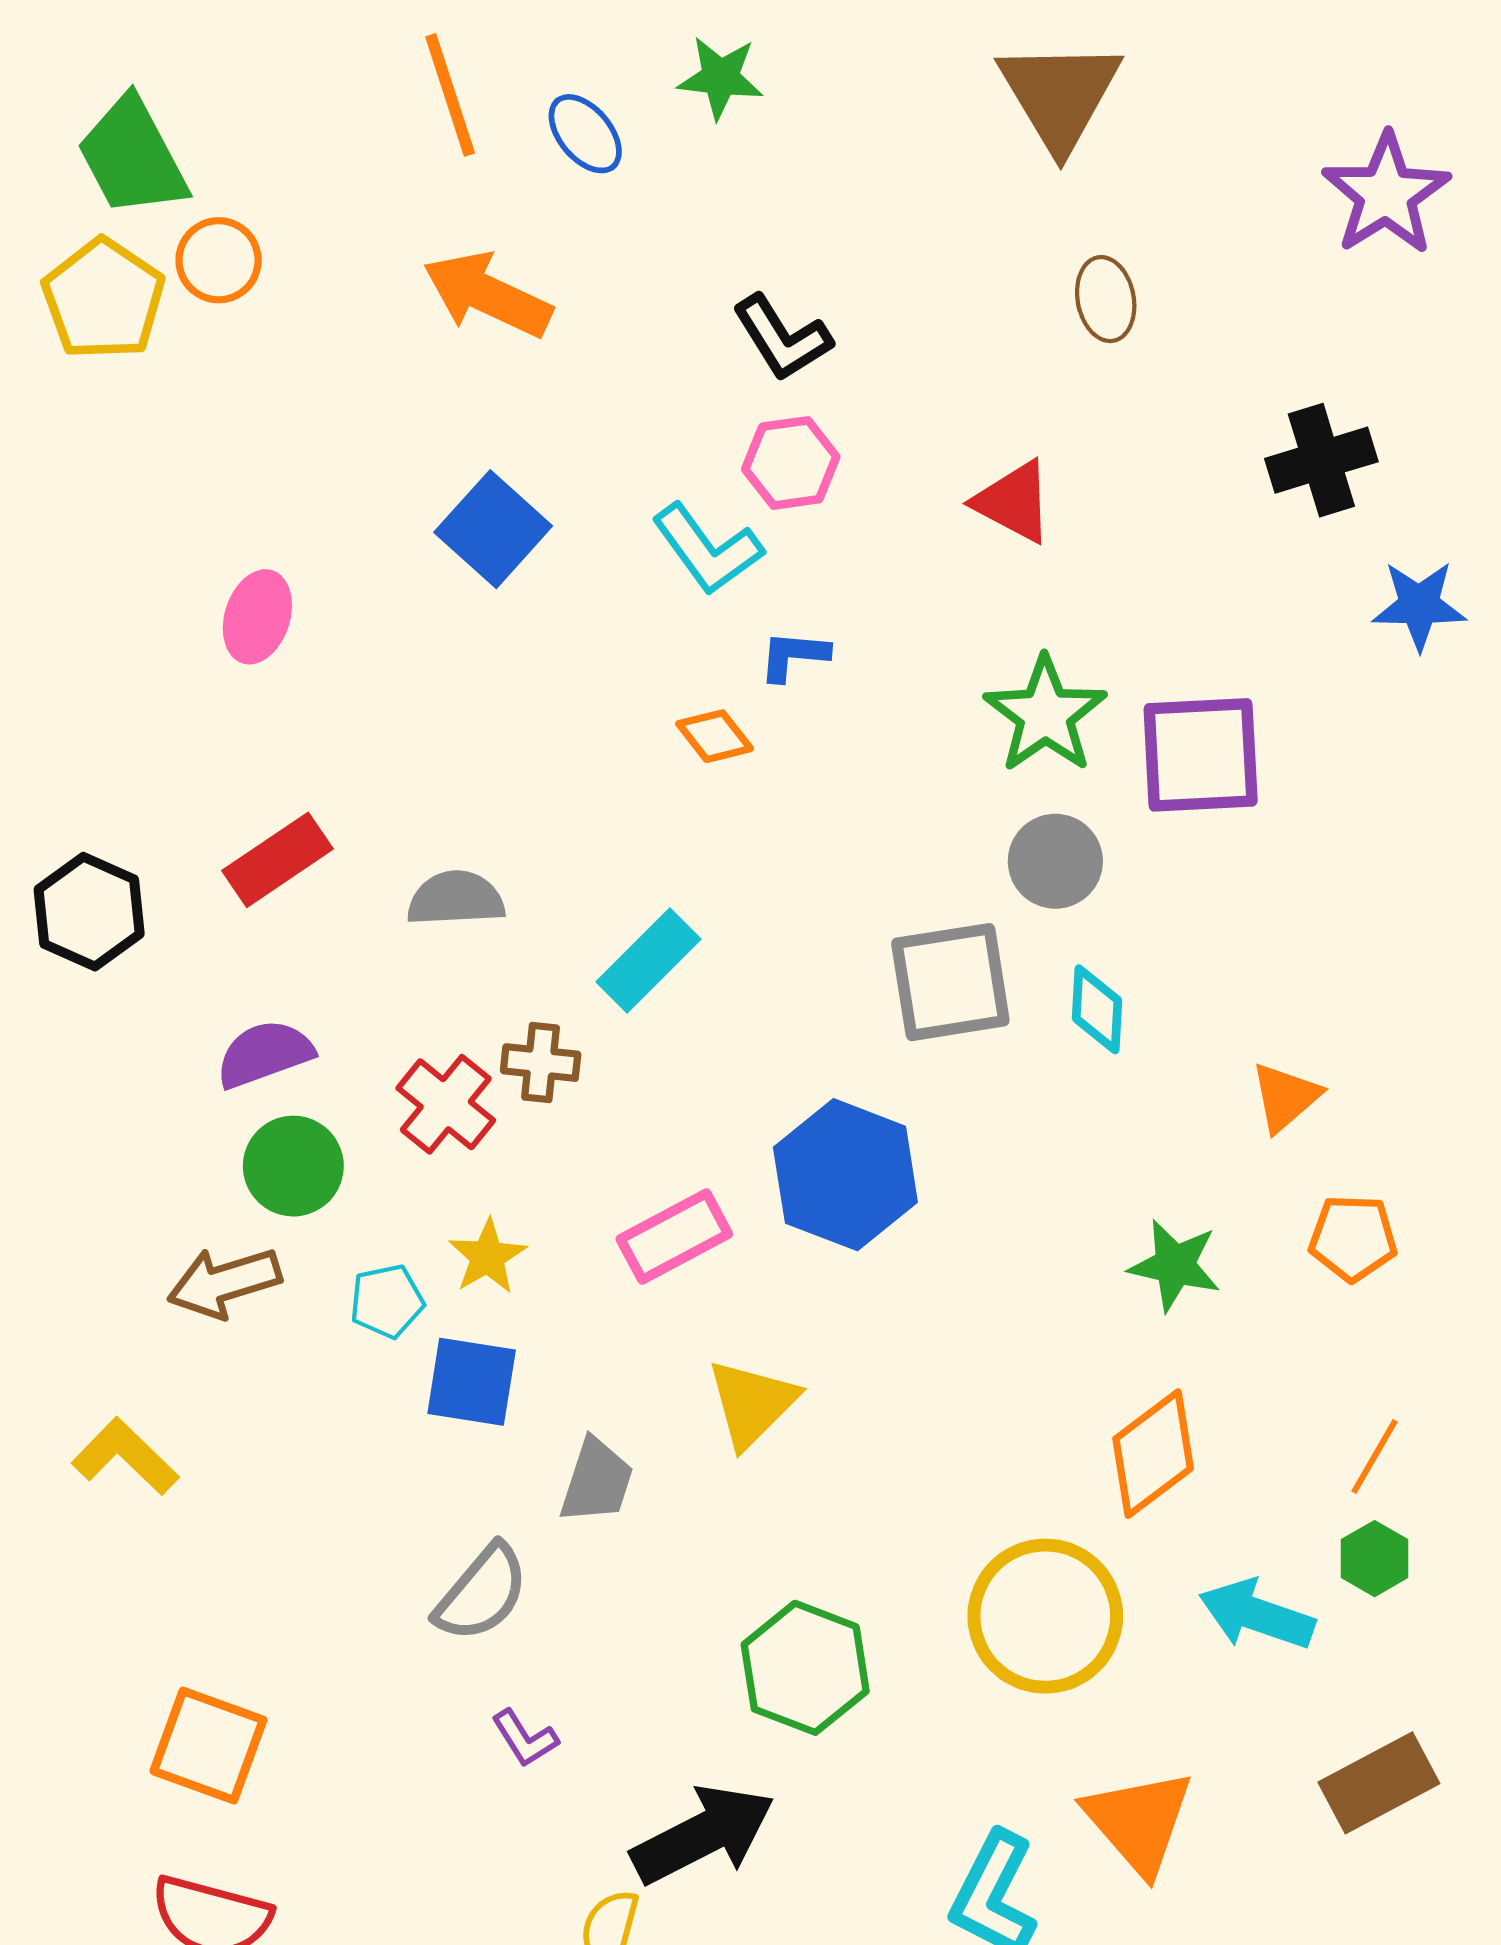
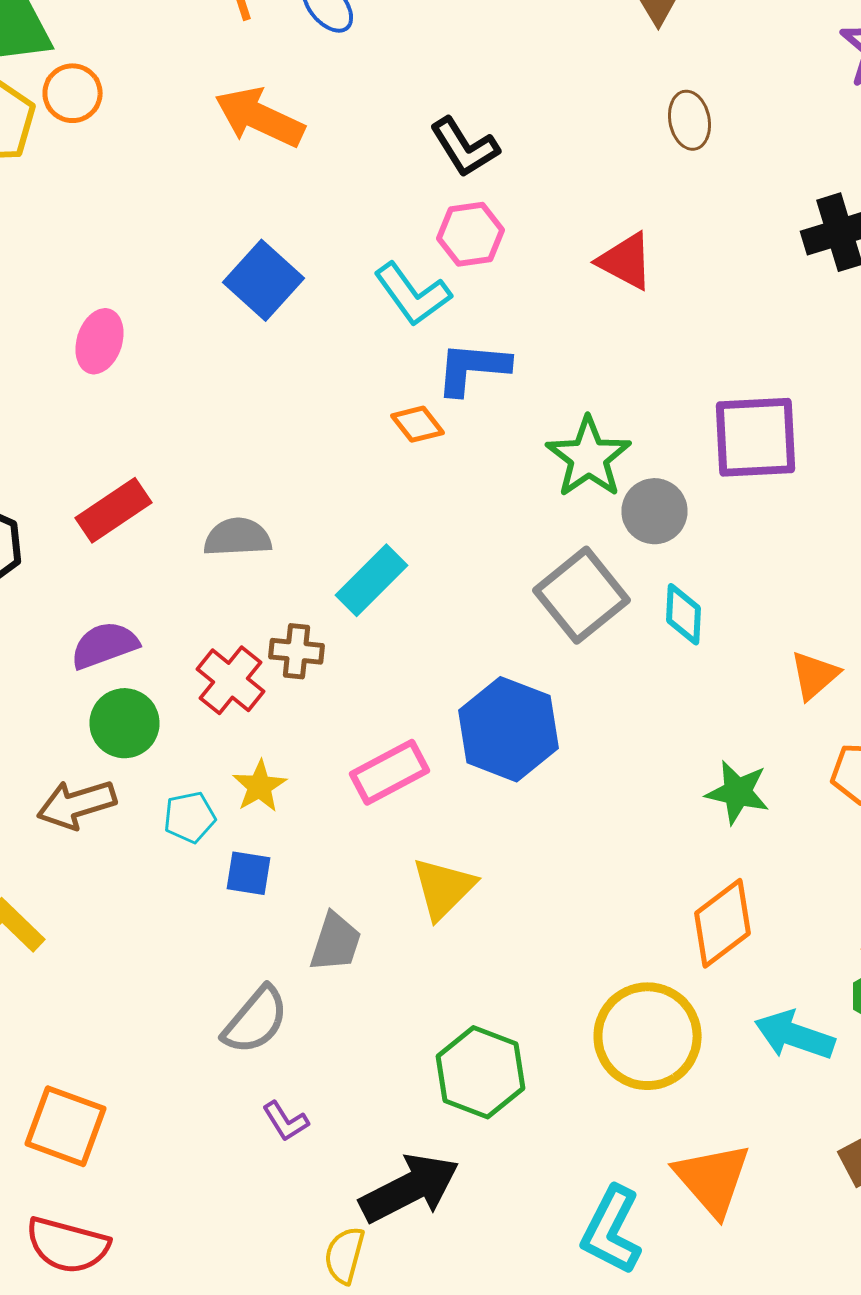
blue L-shape: (794, 656) -> (472, 368), size x1.5
green star: (1045, 715) -> (588, 457), moved
gray square: (950, 982) -> (582, 595), turned -30
blue square: (472, 1382) -> (248, 873), size x0.7

